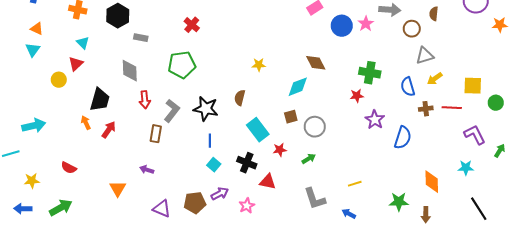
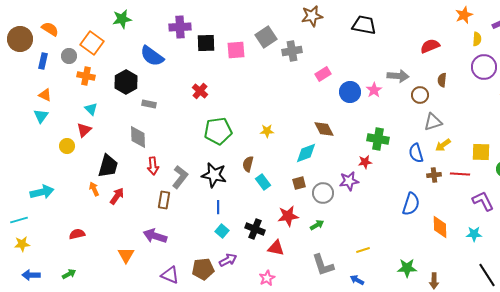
green pentagon: (182, 65) -> (218, 131), moved
purple star: (375, 120) -> (349, 181), moved, turned 30
cyan rectangle: (258, 130) -> (263, 182), moved, size x0.7
red star: (280, 150) -> (288, 216), size x1.5
red semicircle: (69, 168) -> (77, 234), turned 140
purple arrow: (147, 170) -> (155, 236), size x1.6
yellow star: (32, 181) -> (22, 244), moved
orange diamond: (432, 182) -> (440, 227), moved
pink star: (247, 206) -> (267, 278), moved
green arrow: (61, 208) -> (69, 274), size x0.6

